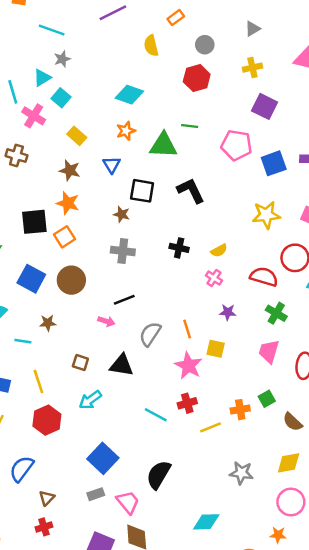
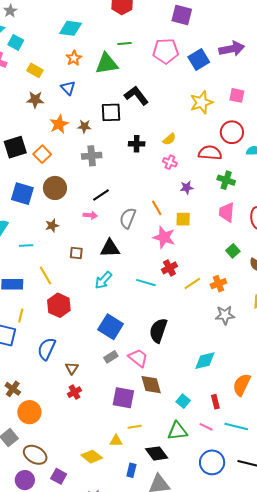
black square: (142, 191) -> (111, 112), moved
orange star: (68, 203) -> (59, 124), moved, turned -30
brown star: (48, 323) -> (52, 226), moved
cyan arrow: (90, 400) -> (103, 280), moved
orange cross: (240, 410) -> (218, 284), moved

